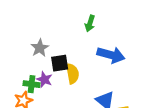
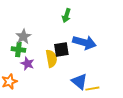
black square: (60, 63) -> (61, 50), moved
green cross: (32, 84) -> (18, 50), moved

